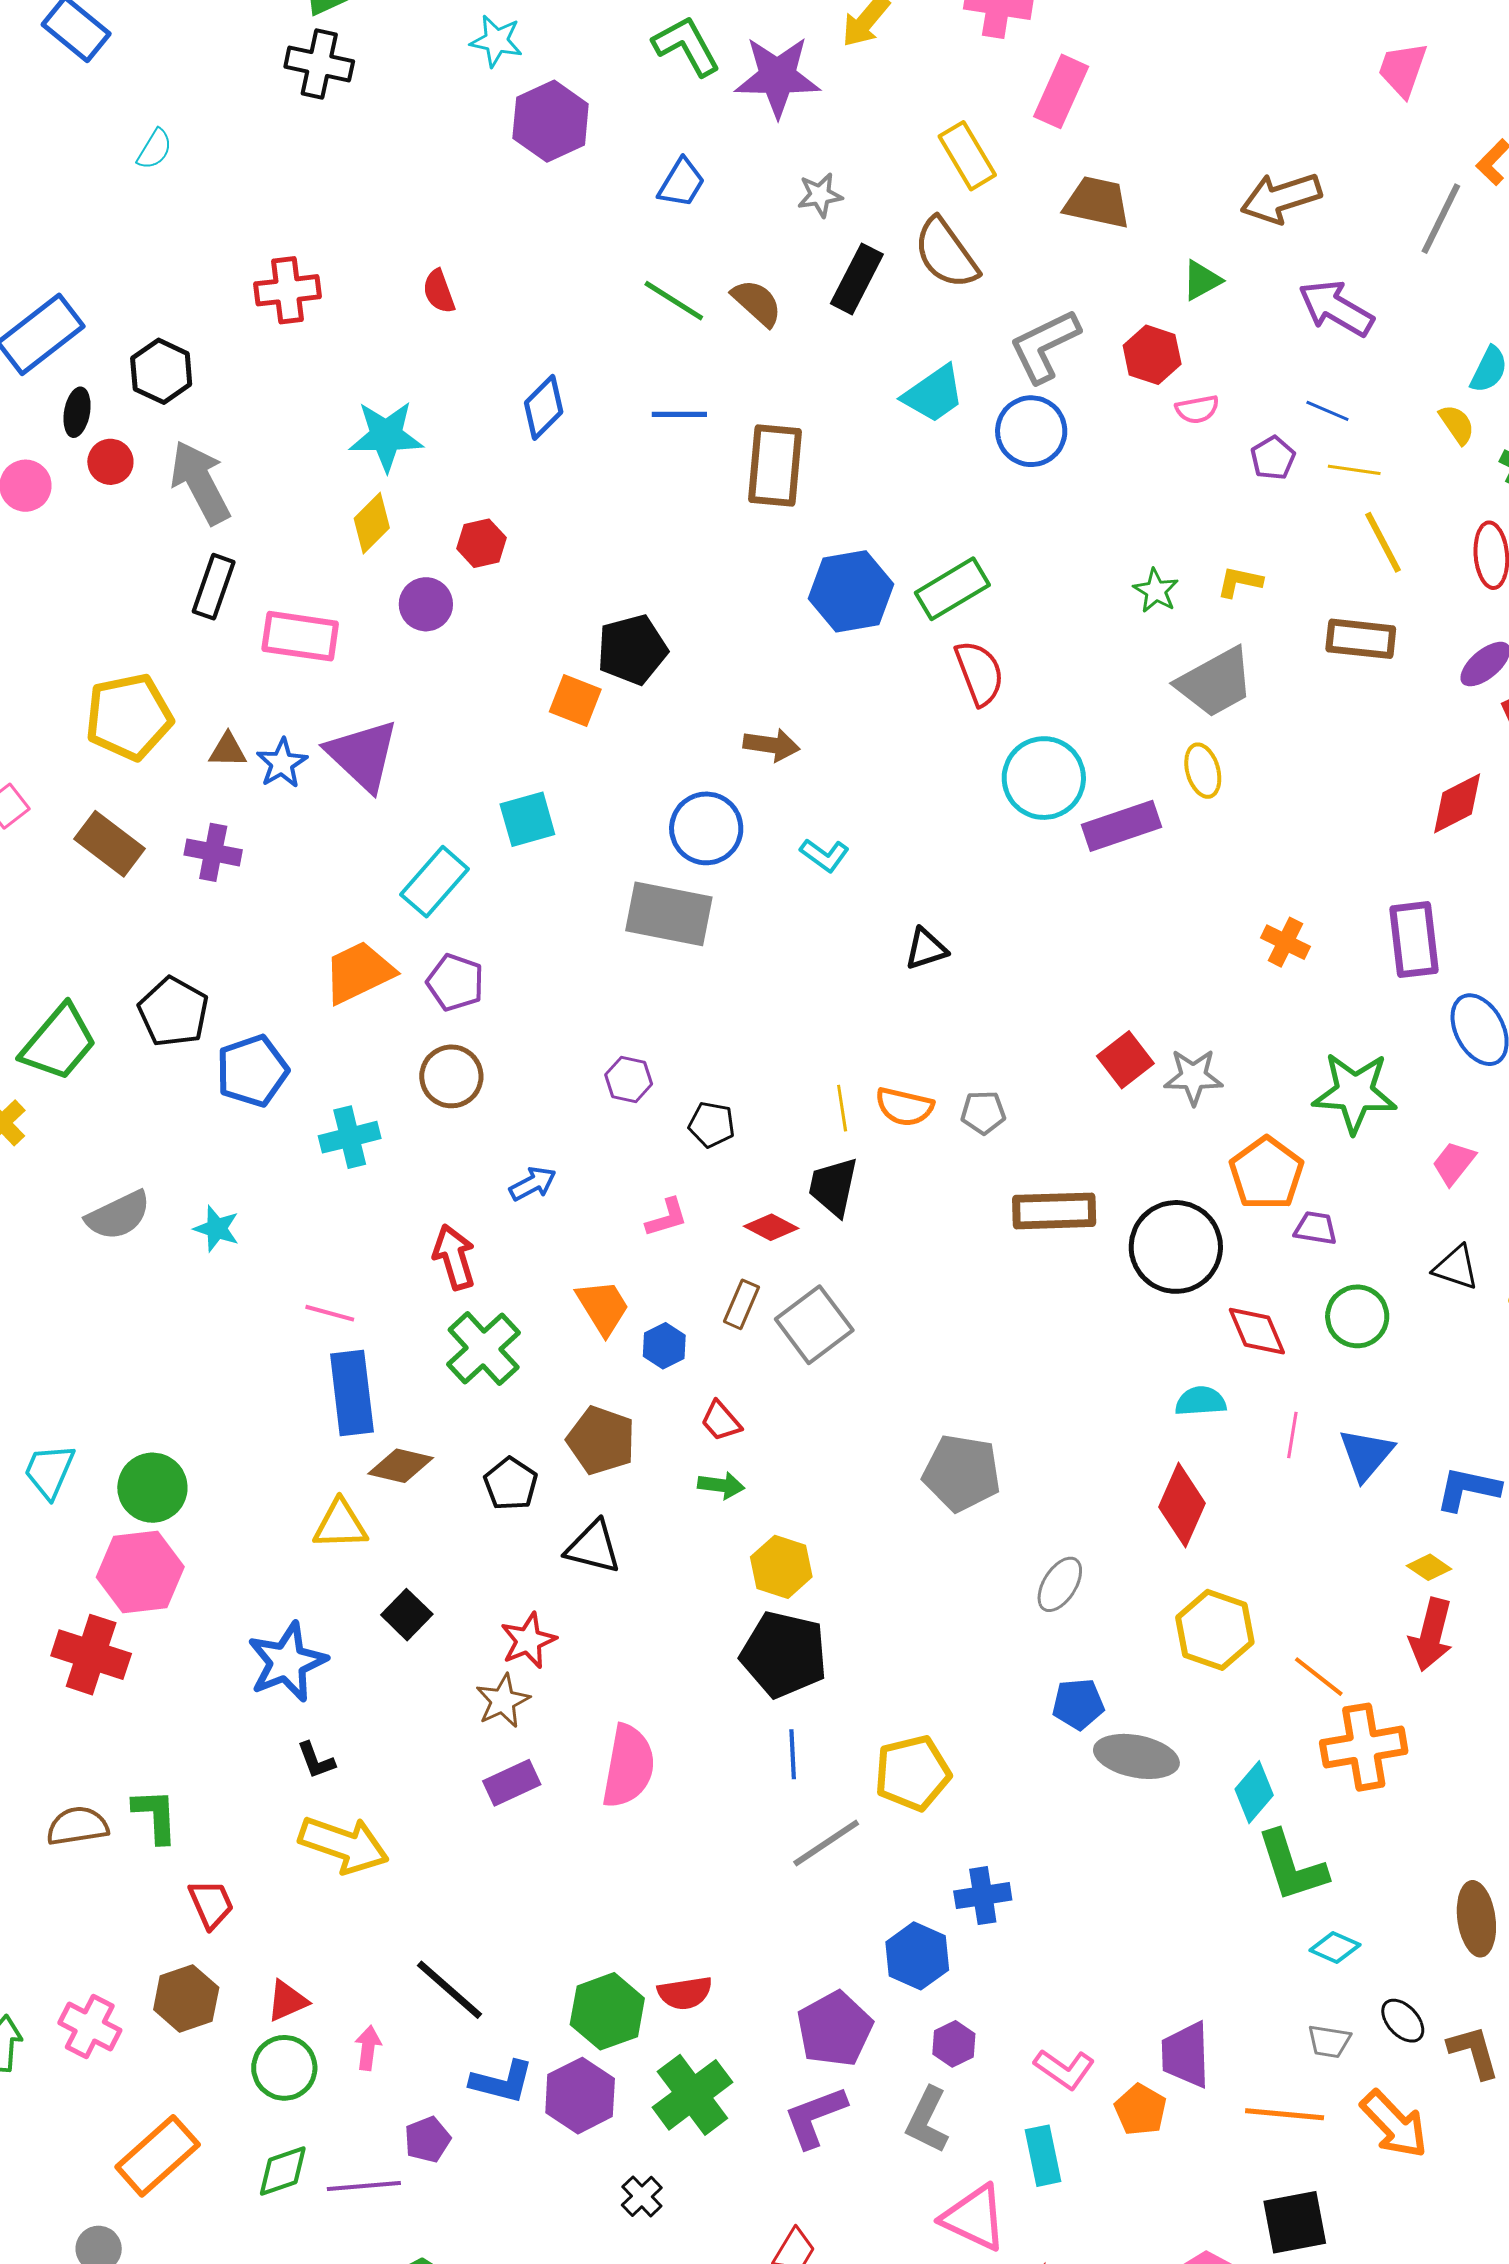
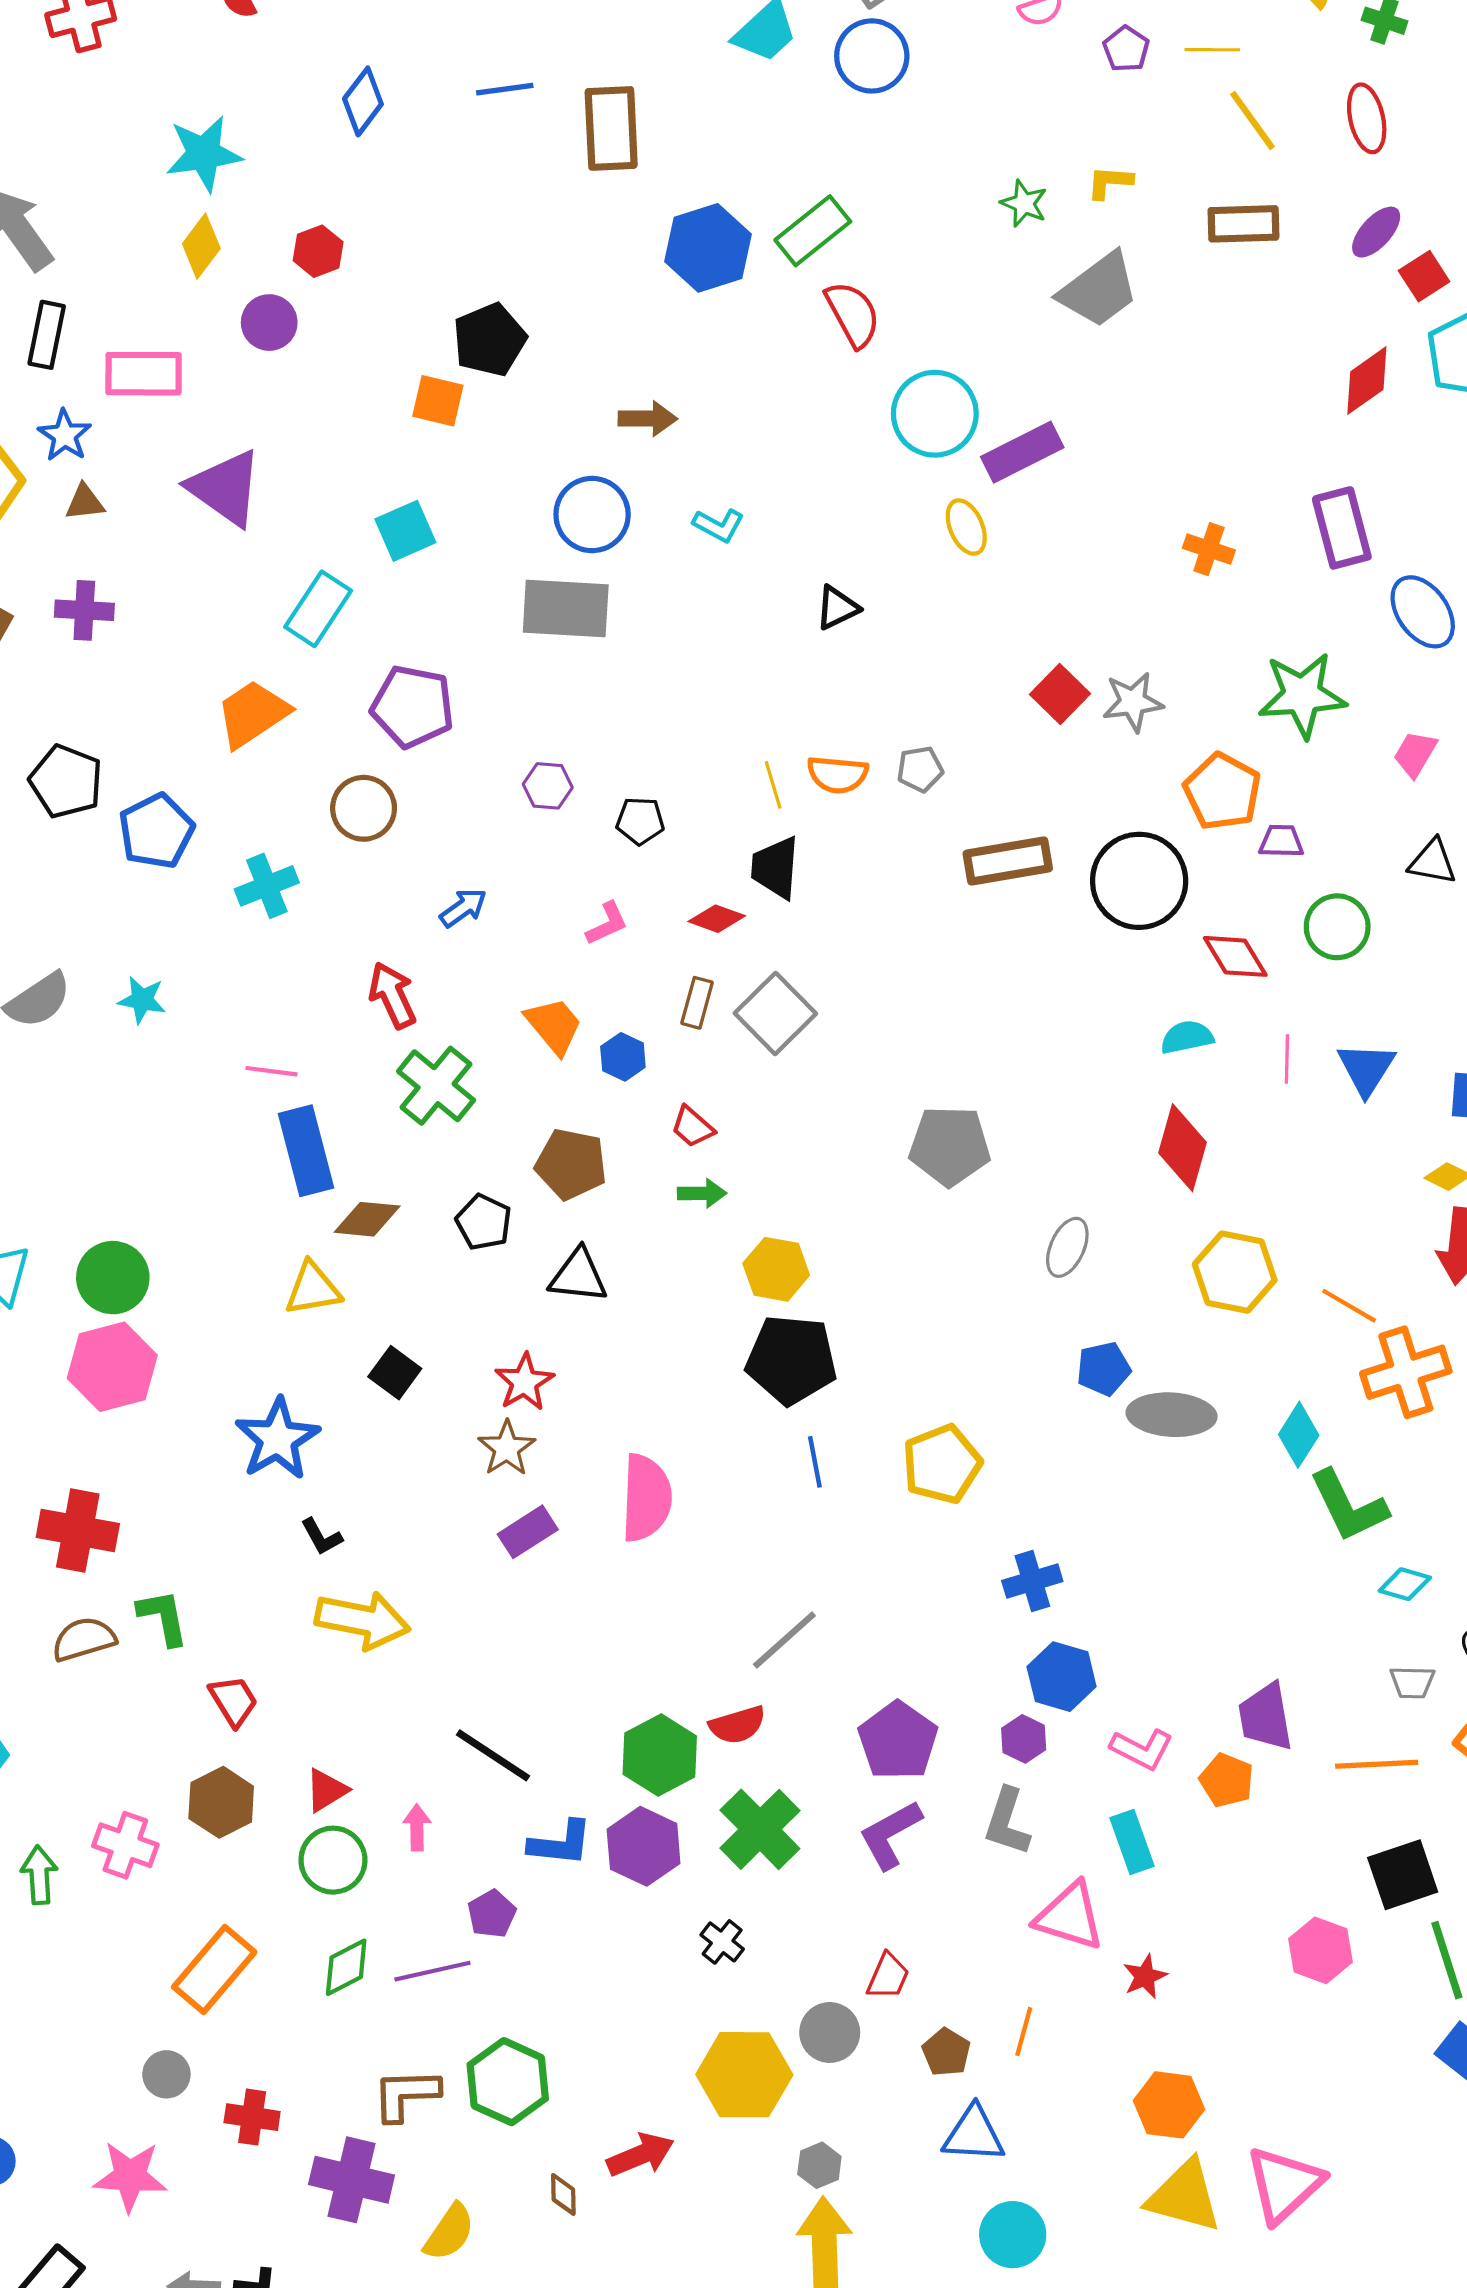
blue star: (282, 763) -> (65, 435), moved
yellow ellipse: (1203, 771) -> (966, 527), moved
purple pentagon: (455, 982) -> (413, 707), moved, size x1.4
red cross: (91, 1655) -> (78, 1531), moved
gray line: (826, 1843) -> (784, 1640), moved
blue hexagon: (917, 1956) -> (1062, 1677), moved

